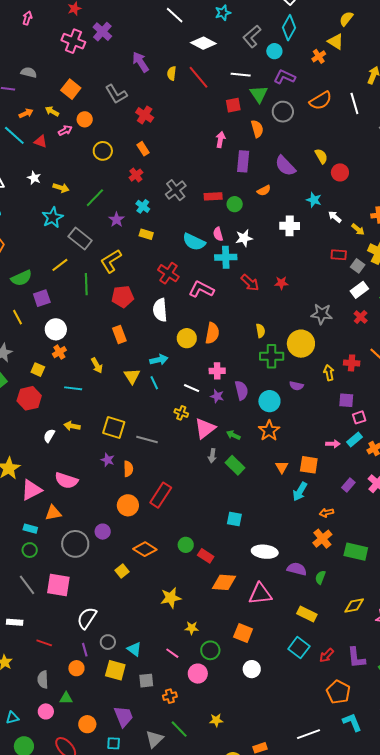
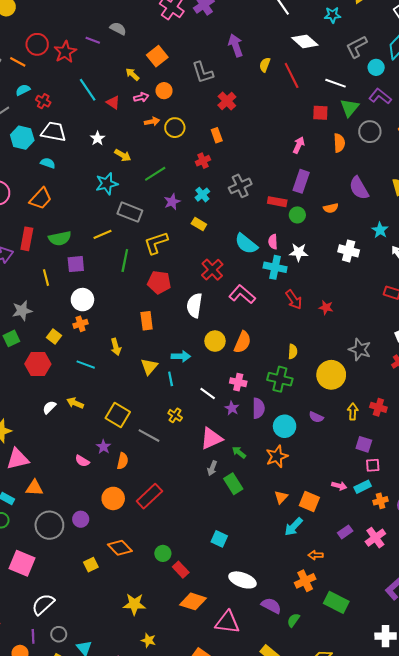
orange arrow: (26, 113) -> (152, 122), moved
purple rectangle: (243, 161) -> (301, 181), moved
gray rectangle: (80, 238) -> (130, 212), turned -30
green cross: (272, 356) -> (280, 379), moved
yellow cross: (181, 413) -> (175, 415), moved
pink semicircle: (66, 481) -> (82, 461), moved, size x0.6

